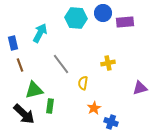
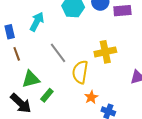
yellow cross: (108, 63) -> (105, 52), size x1.5
yellow semicircle: (83, 83) -> (80, 72), size x1.6
green rectangle: (50, 106) -> (47, 95), turned 32

